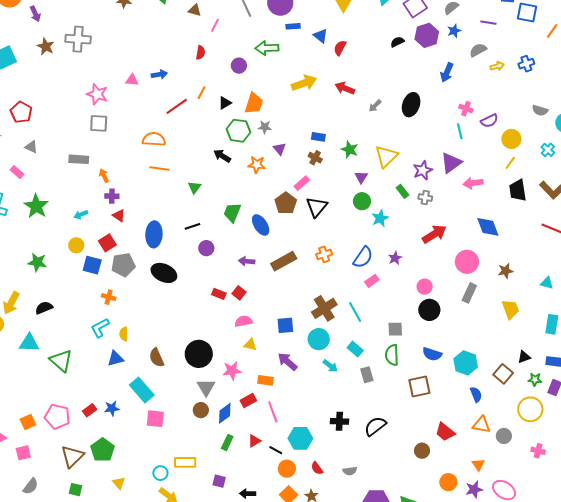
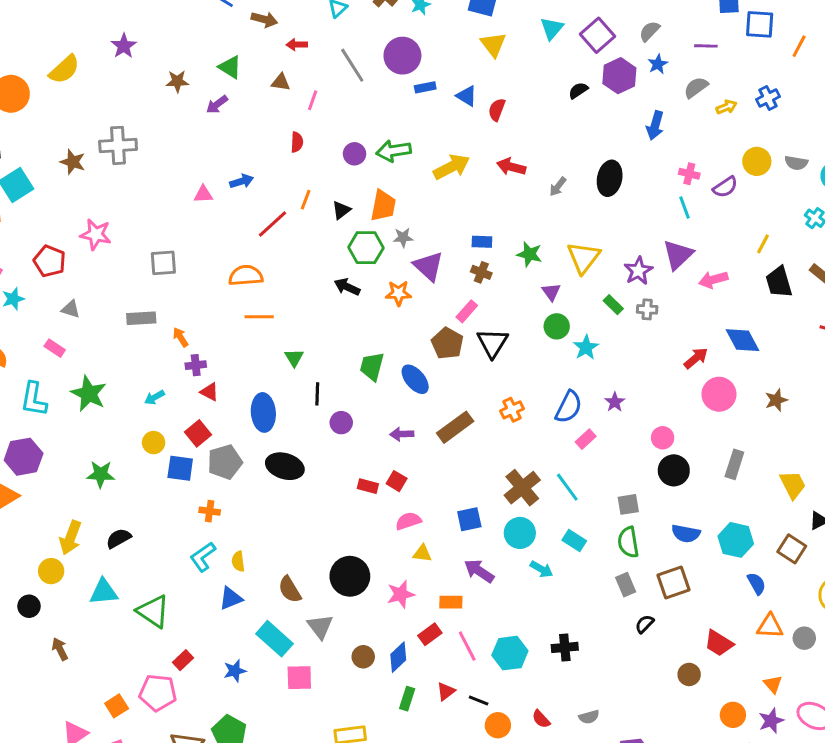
purple arrow: (35, 14) -> (217, 104), moved, turned 84
green arrow: (267, 48) -> (394, 151), moved
pink star: (97, 94) -> (96, 234), moved
yellow circle: (511, 139) -> (757, 161), moved
purple triangle: (280, 149) -> (428, 266), size x1.6
green triangle: (194, 187) -> (294, 358), moved
black line: (192, 226) -> (317, 394), turned -63
red arrow: (434, 234) -> (696, 358), moved, size x0.7
gray rectangle: (469, 293) -> (734, 464), moved
yellow trapezoid: (511, 309) -> (793, 485), moved
gray rectangle: (367, 375) -> (626, 585), moved
gray triangle: (206, 387) -> (320, 627), moved
red rectangle: (90, 410) -> (183, 660), moved
black semicircle: (375, 426) -> (645, 624), moved, size x0.6
cyan hexagon: (300, 438) -> (510, 653), moved

